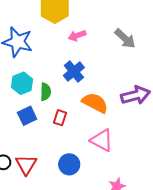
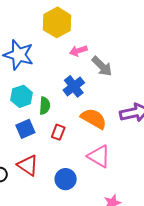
gray arrow: (125, 39) -> (102, 66), moved
red triangle: (26, 165) -> (28, 165), moved, turned -30

